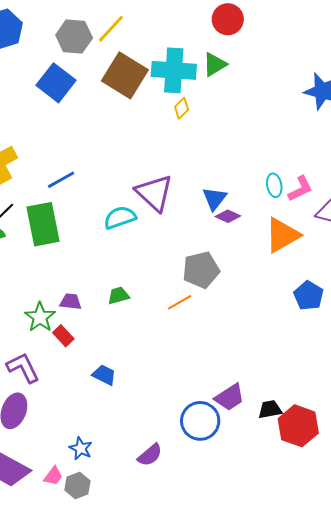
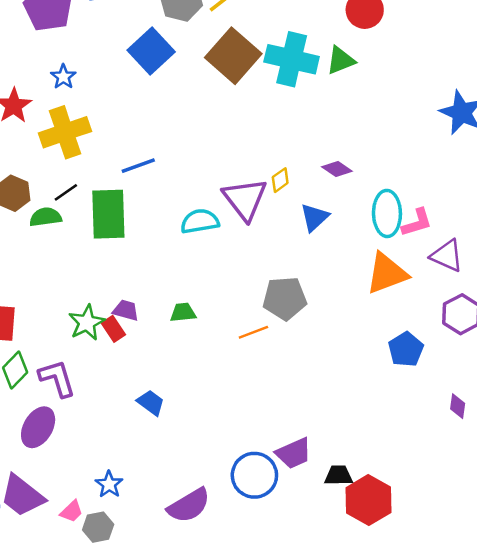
yellow diamond: (182, 108) -> (280, 180), moved
cyan ellipse: (274, 185) -> (387, 213), size x1.6
purple diamond: (228, 216) -> (337, 169), moved
red rectangle: (63, 336) -> (113, 329), moved
purple semicircle: (150, 455) -> (189, 505), size x1.4

